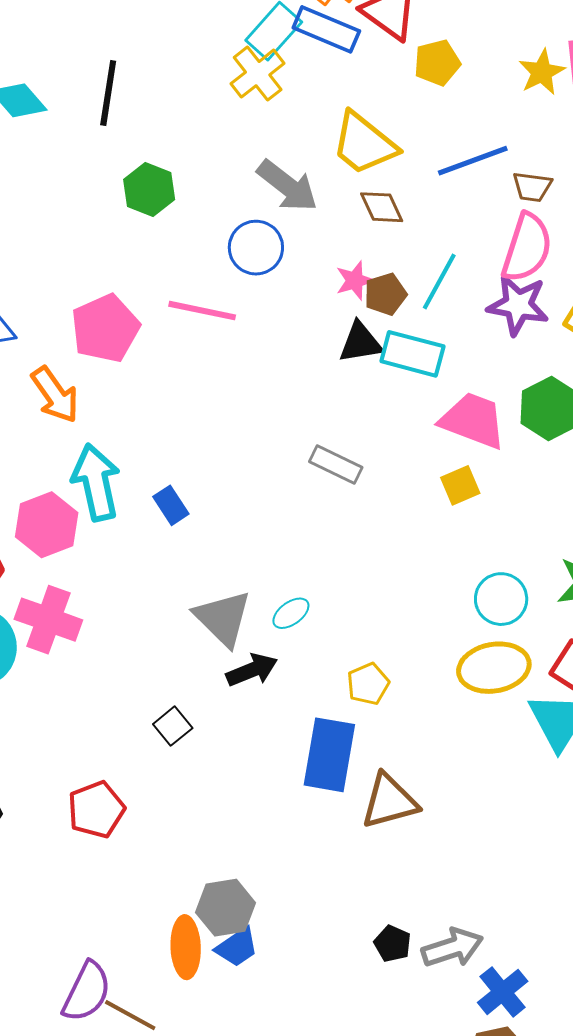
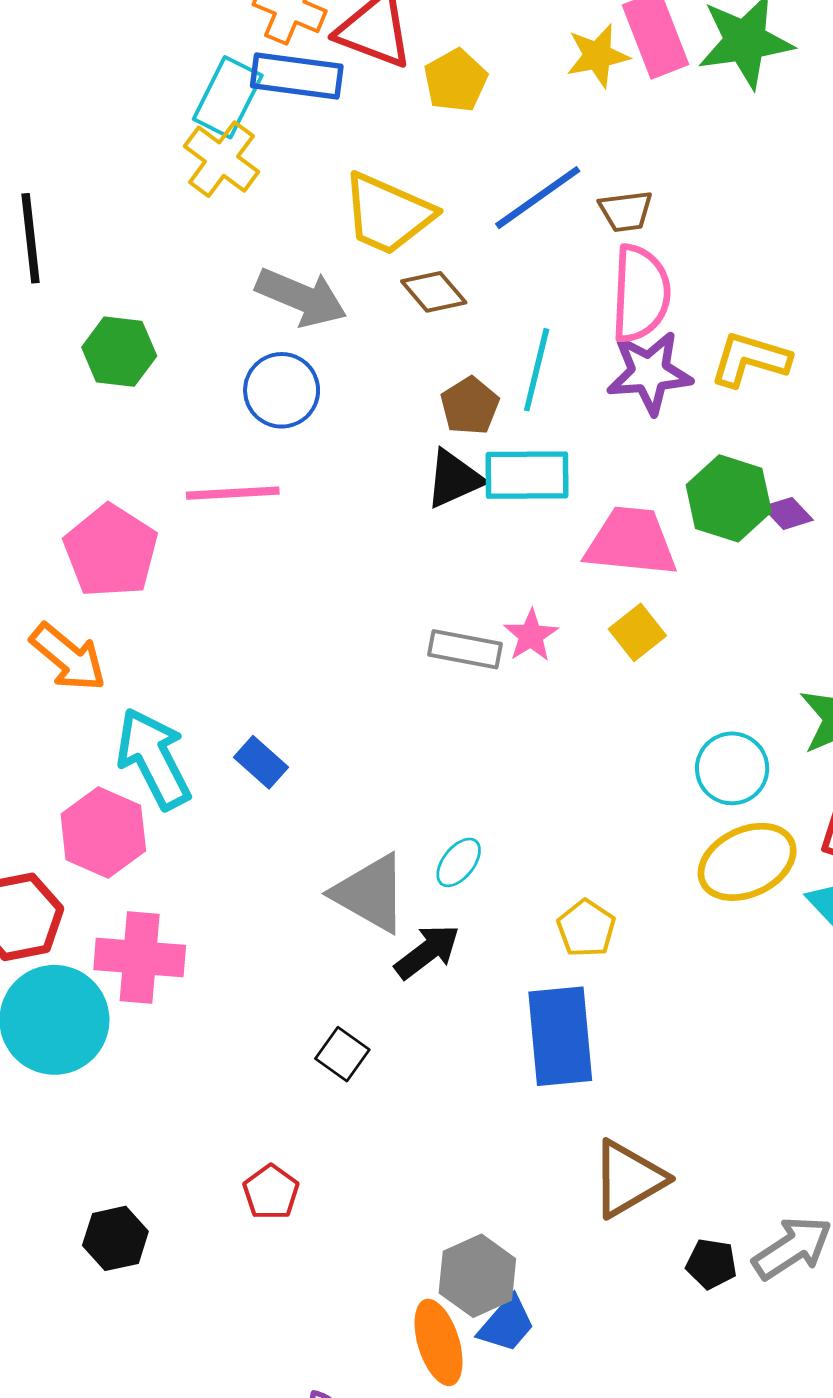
yellow star: (542, 72) -> (598, 56), turned 30
pink star: (355, 280) -> (531, 635), moved
brown triangle: (389, 801) -> (628, 1179), moved
red pentagon: (96, 810) -> (271, 1192), size x0.7

